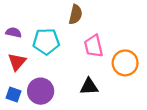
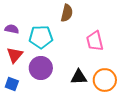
pink trapezoid: (94, 46) -> (95, 41), moved
orange circle: (125, 63) -> (105, 80), moved
purple circle: (41, 91) -> (41, 68), moved

